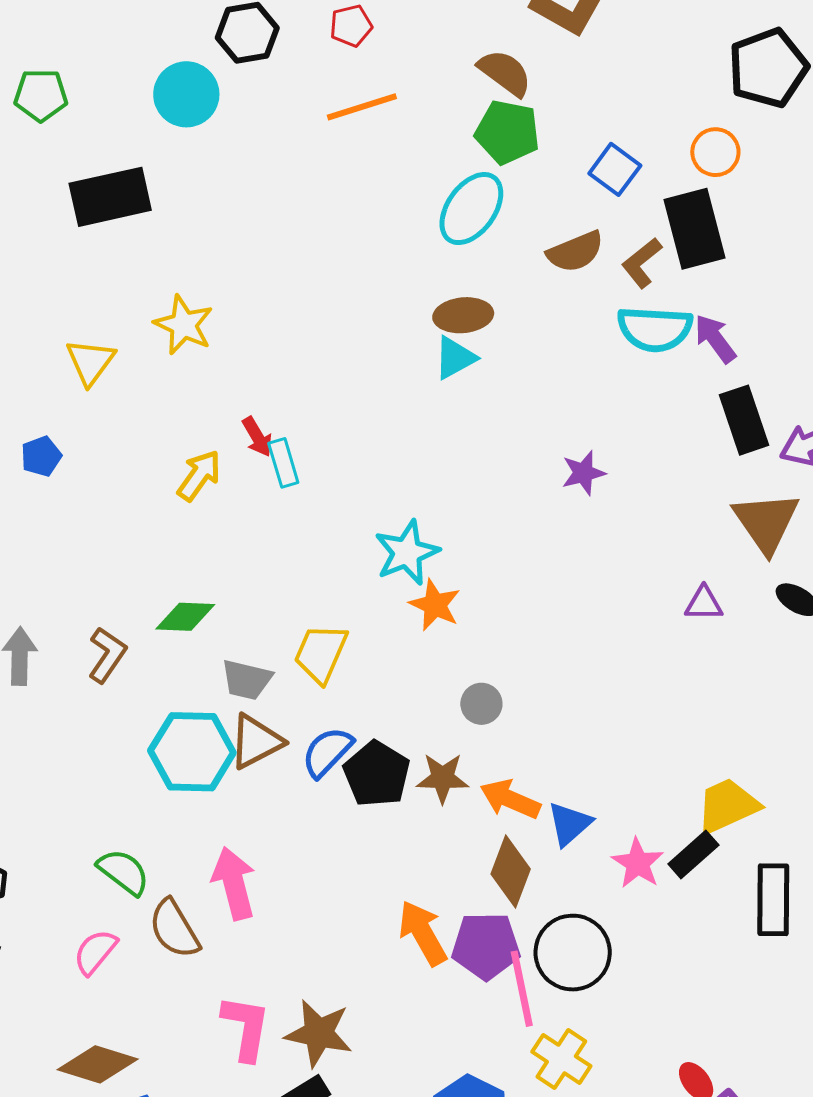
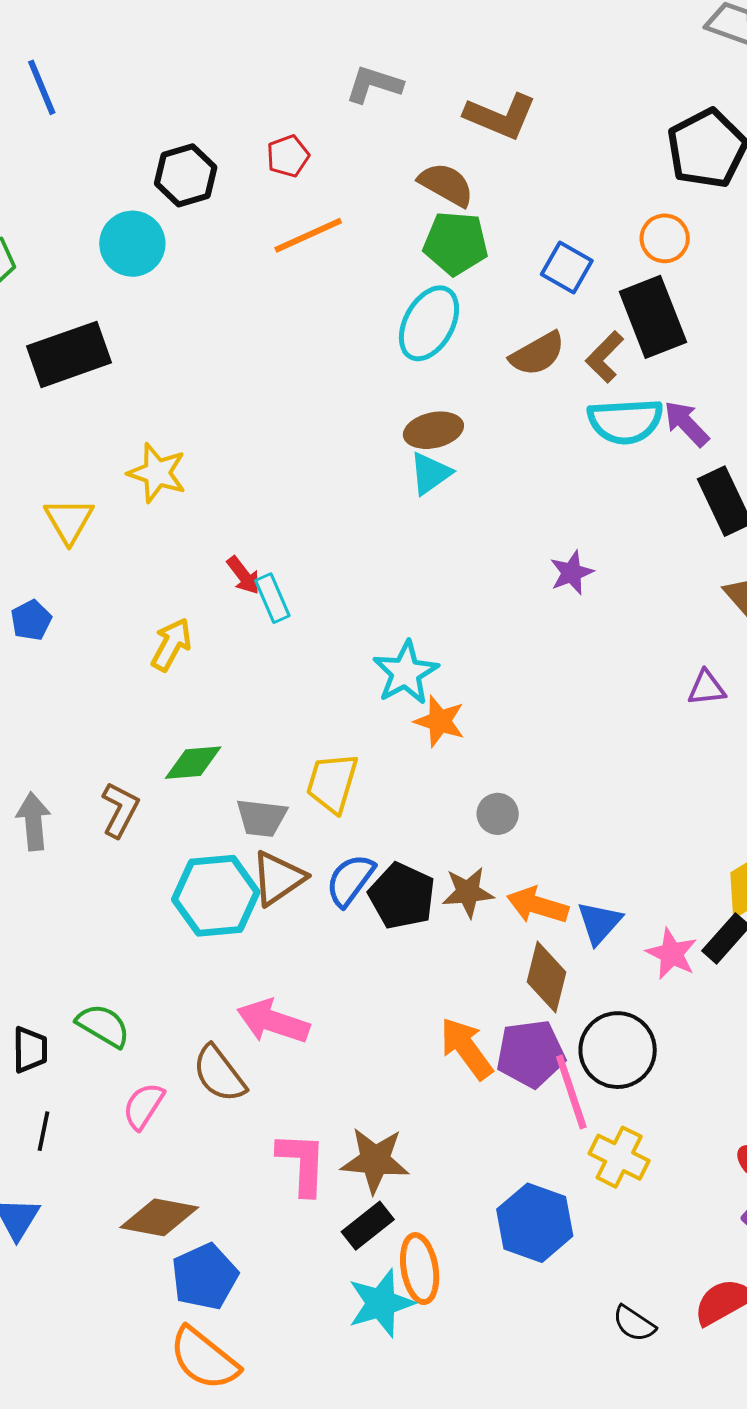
yellow arrow: (199, 475) -> (171, 644), moved
green semicircle: (123, 872) -> (103, 1026), moved
pink arrow: (234, 883) -> (273, 1021), turned -50

